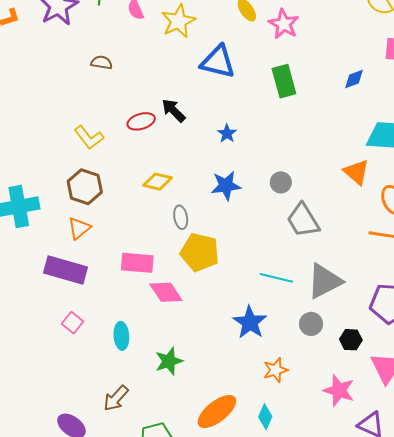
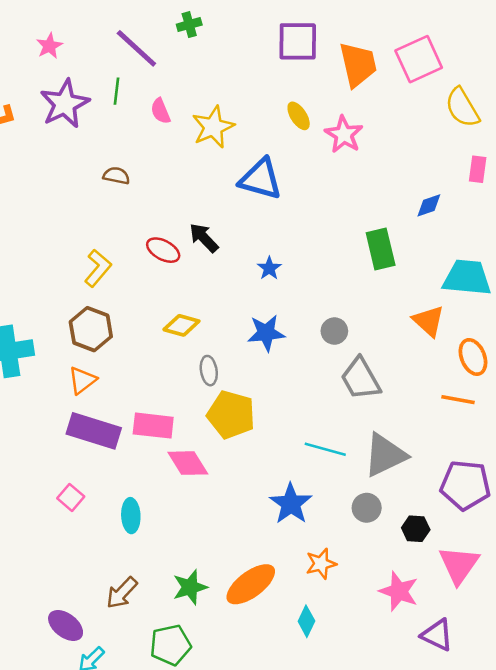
green rectangle: (284, 81) -> (381, 249), moved
red ellipse: (141, 121) -> (163, 250), turned 44
yellow L-shape: (89, 137) -> (98, 268), turned -104
purple rectangle: (65, 270) -> (94, 431), moved
green star: (169, 361) -> (190, 587), moved
orange ellipse: (217, 411) -> (251, 584), moved

